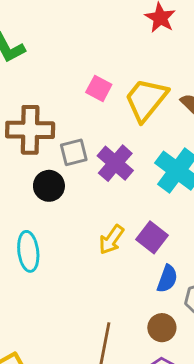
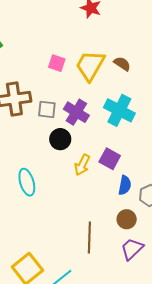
gray square: (74, 152) -> (47, 109), turned 30
black circle: (49, 186) -> (60, 139), moved

